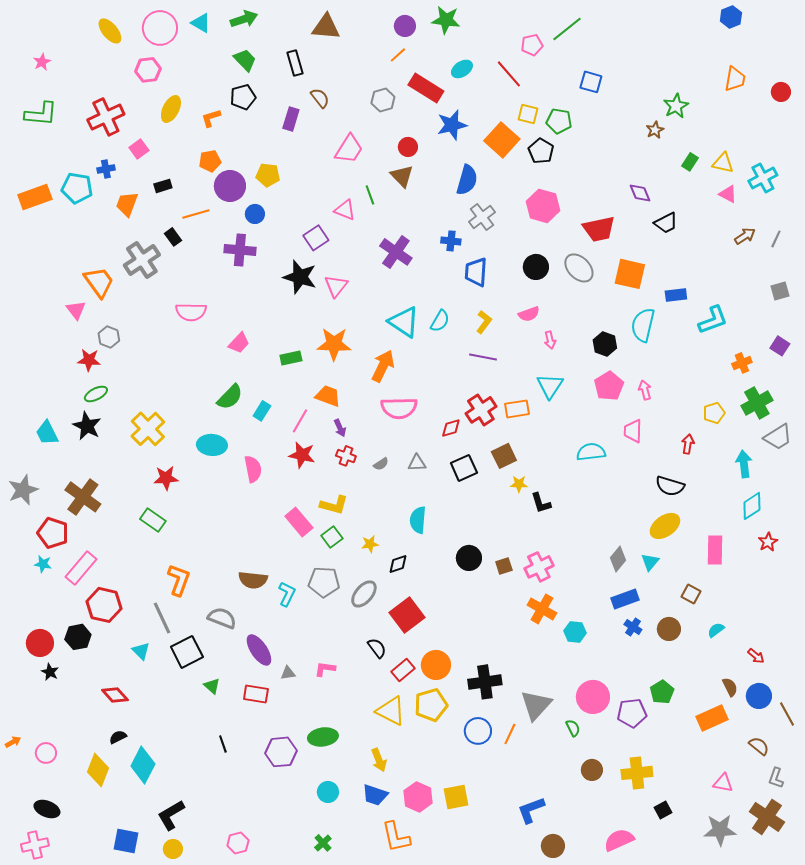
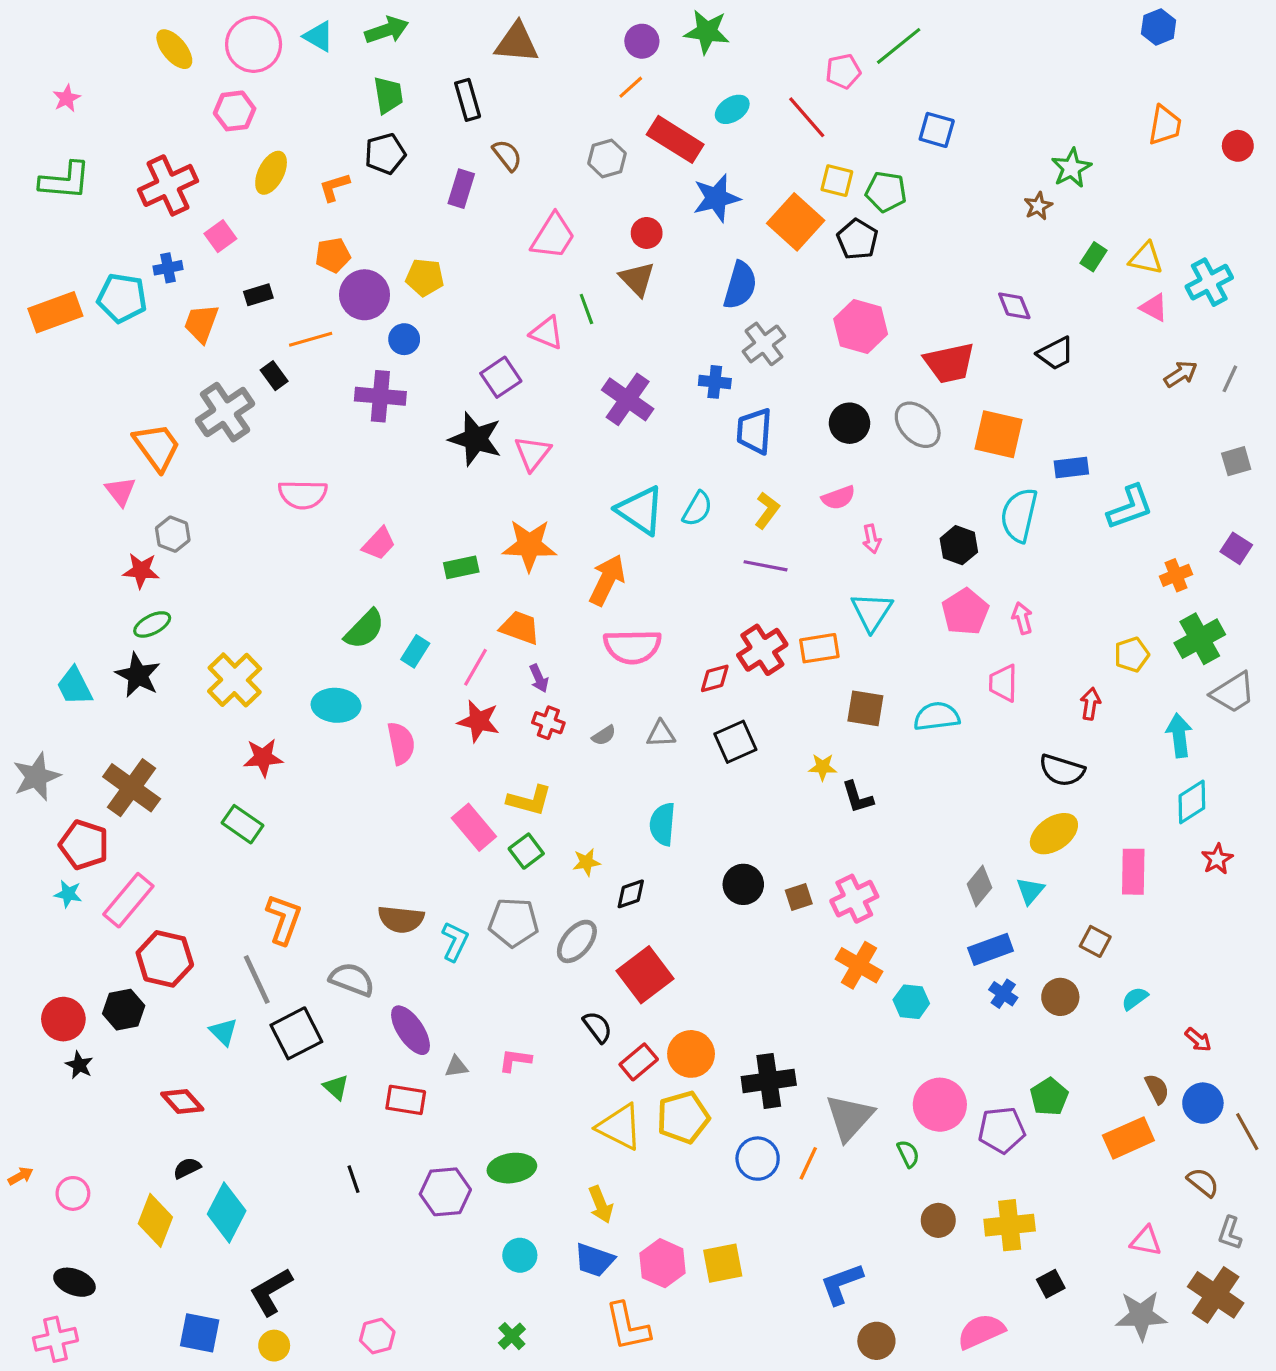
green trapezoid: (245, 60) -> (388, 95), turned 35
brown square: (504, 456) -> (865, 708), moved, turned 35

